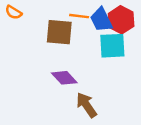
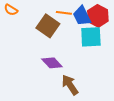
brown square: (59, 32) -> (48, 26), turned 30

